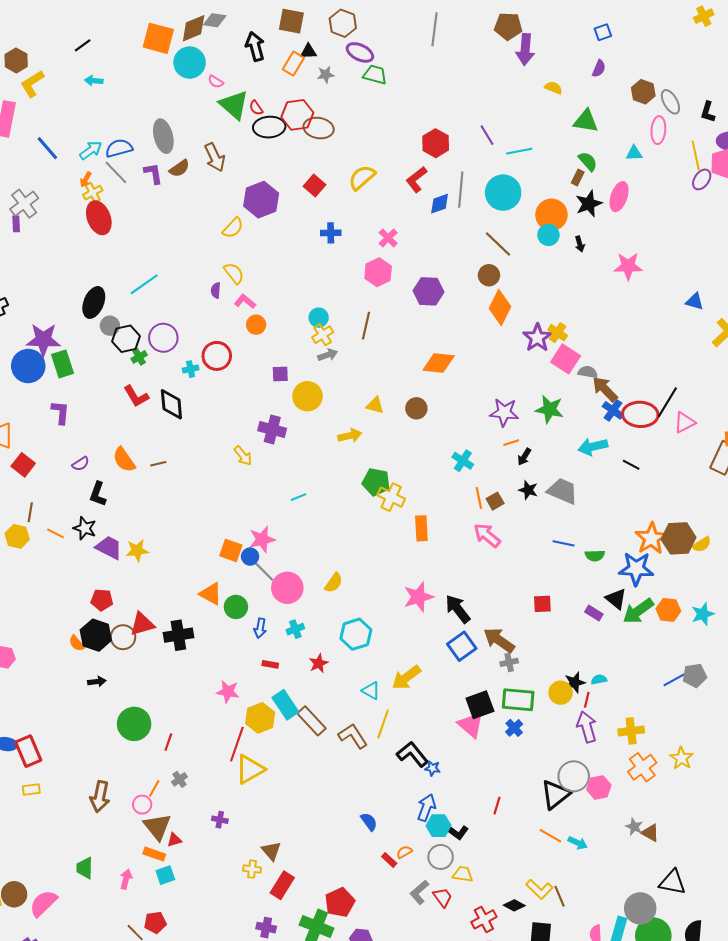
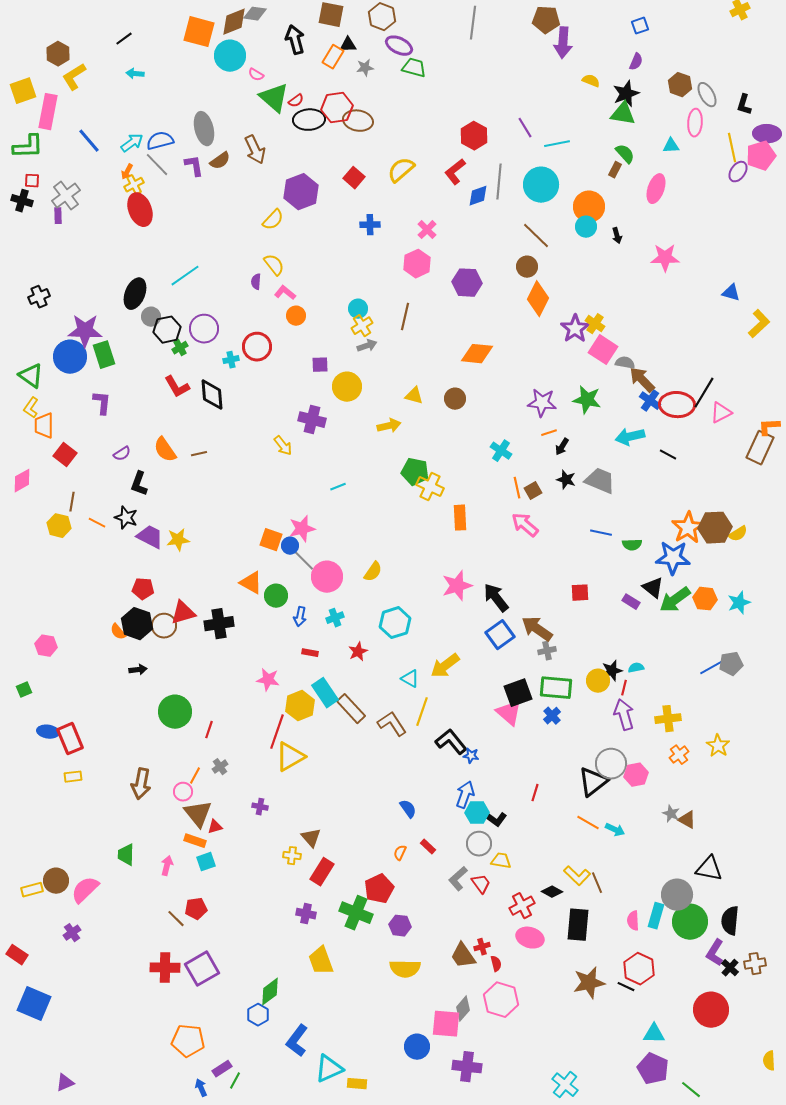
red semicircle: (256, 108) -> (296, 101), turned -91
black star: (589, 204) -> (626, 94), moved
orange cross: (642, 767) -> (679, 755), size x0.7
orange semicircle: (404, 852) -> (400, 853), moved, turned -35

